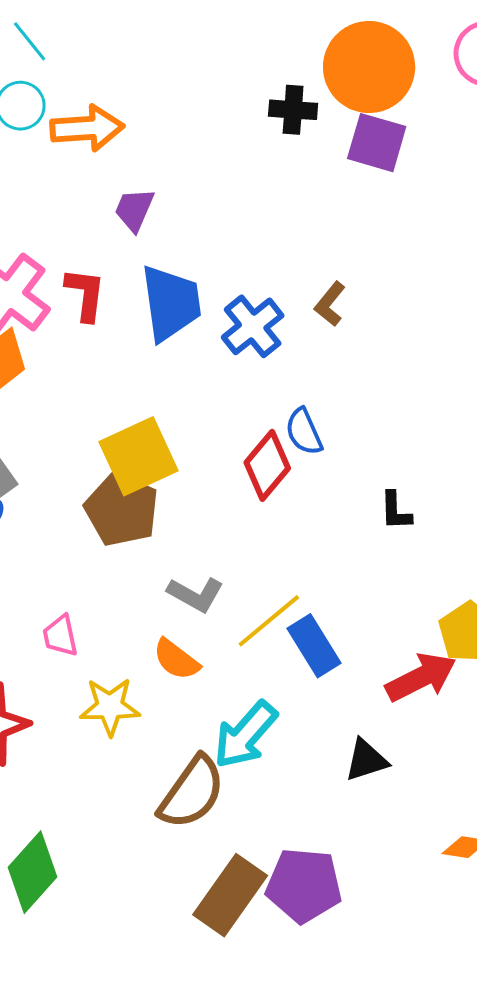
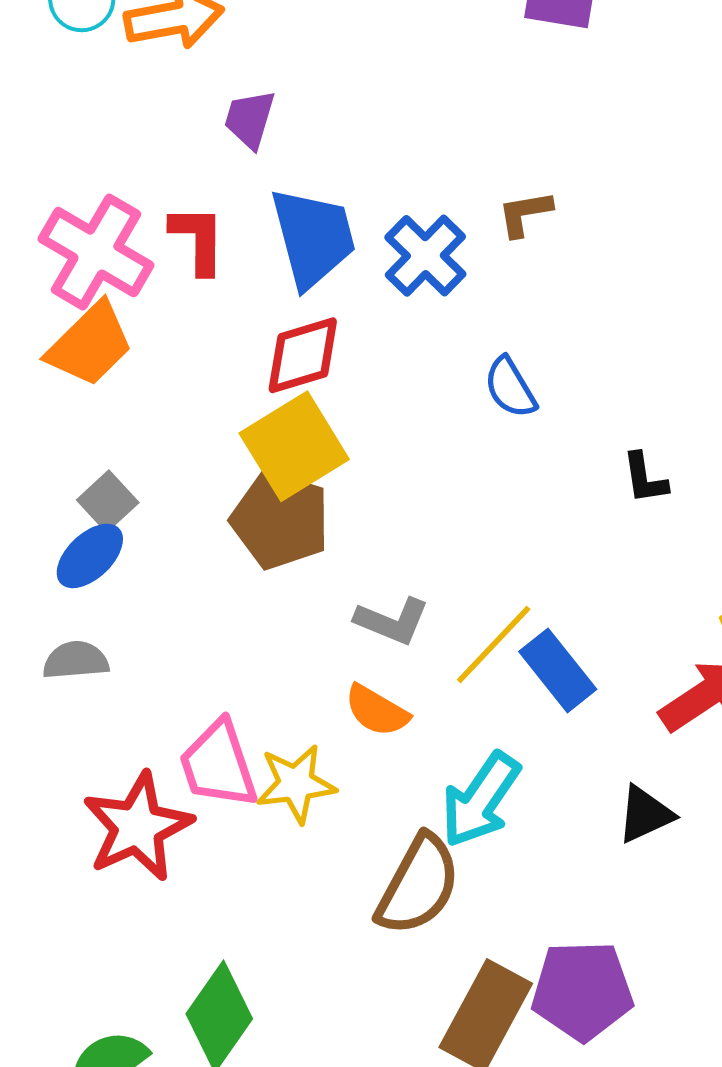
brown L-shape: (330, 304) -> (525, 214), turned 48
red diamond: (267, 465) -> (303, 355), moved, turned 40
pink trapezoid: (60, 636) -> (218, 764), moved, size x1.6

